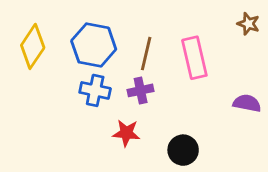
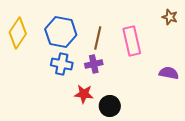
black circle: (183, 150) -> (110, 106), moved

